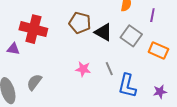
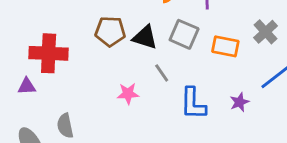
gray line: (109, 69) -> (162, 73), moved
gray semicircle: (34, 82) -> (65, 126), turned -36

